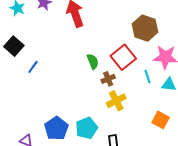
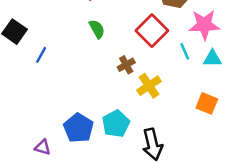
green semicircle: (93, 61) -> (97, 29), moved
brown cross: (108, 79) -> (126, 65), moved

